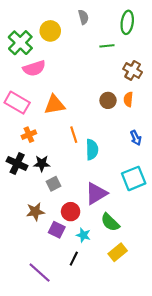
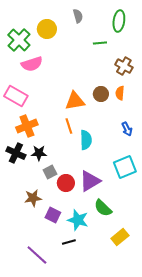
orange triangle: (55, 105) -> (75, 101), moved
orange cross: (29, 135) -> (27, 126), size x1.5
red circle: (71, 212) -> (66, 183), moved
cyan star: (83, 235) -> (78, 220), size x1.5
yellow rectangle: (118, 252) -> (120, 237), moved
black line: (74, 259) -> (69, 242), turned 48

